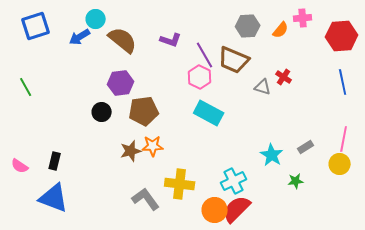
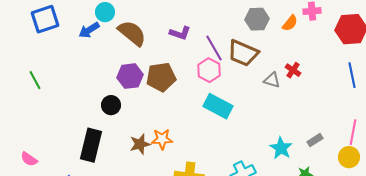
brown pentagon: (144, 111) -> (161, 77), moved
black rectangle: (55, 161) -> (91, 145), moved, size x1.8

